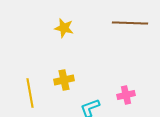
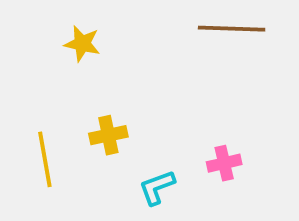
yellow star: (64, 28) -> (82, 44), moved

